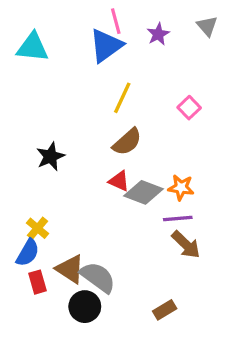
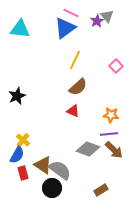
pink line: (116, 21) -> (71, 13), turned -49
gray triangle: (207, 26) -> (107, 16), moved
black star: (51, 157) -> (17, 96), moved
gray diamond: (143, 192) -> (88, 149), moved

